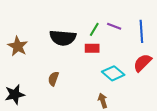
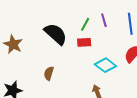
purple line: (114, 26) -> (104, 20), turned 56
black semicircle: (63, 38) -> (56, 34), turned -140

